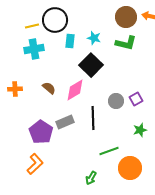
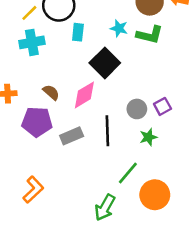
yellow line: (32, 26) -> (29, 13), turned -32
cyan star: (94, 38) -> (119, 28), moved
green star: (140, 130) -> (148, 137), moved
purple pentagon: (41, 132) -> (37, 122), moved, turned -30
green line: (109, 151) -> (128, 173), turned -30
green arrow: (91, 178) -> (105, 208), size x1.5

